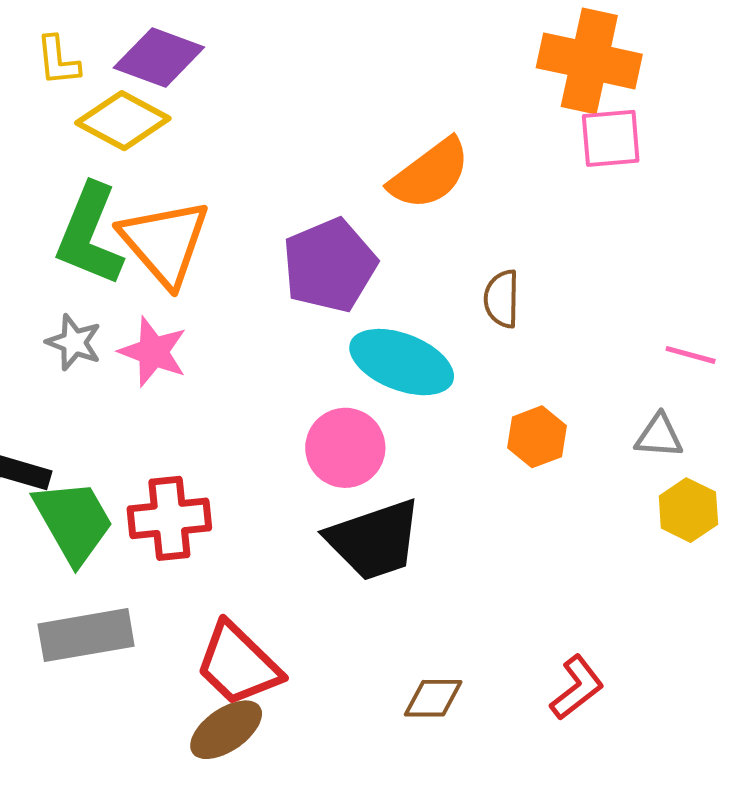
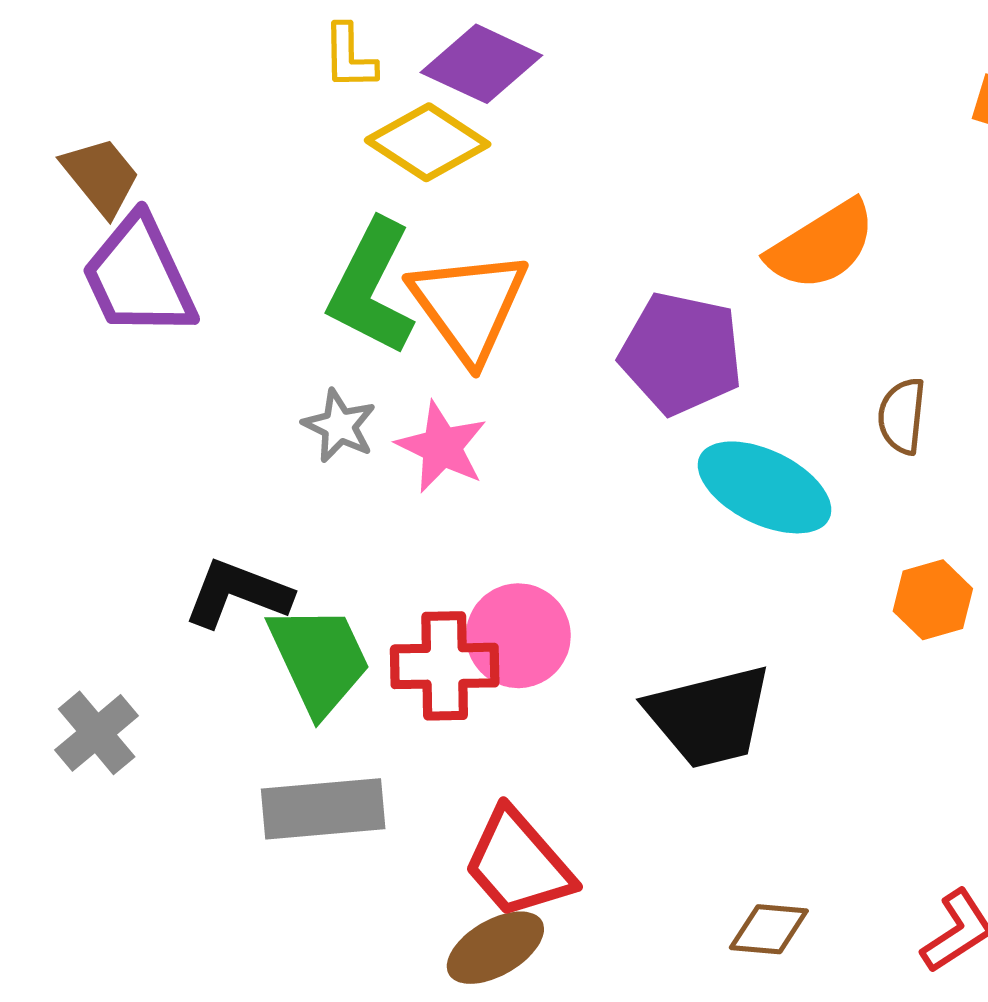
purple pentagon: (330, 265) -> (681, 353), turned 30
pink circle: (345, 448) -> (518, 636), moved

